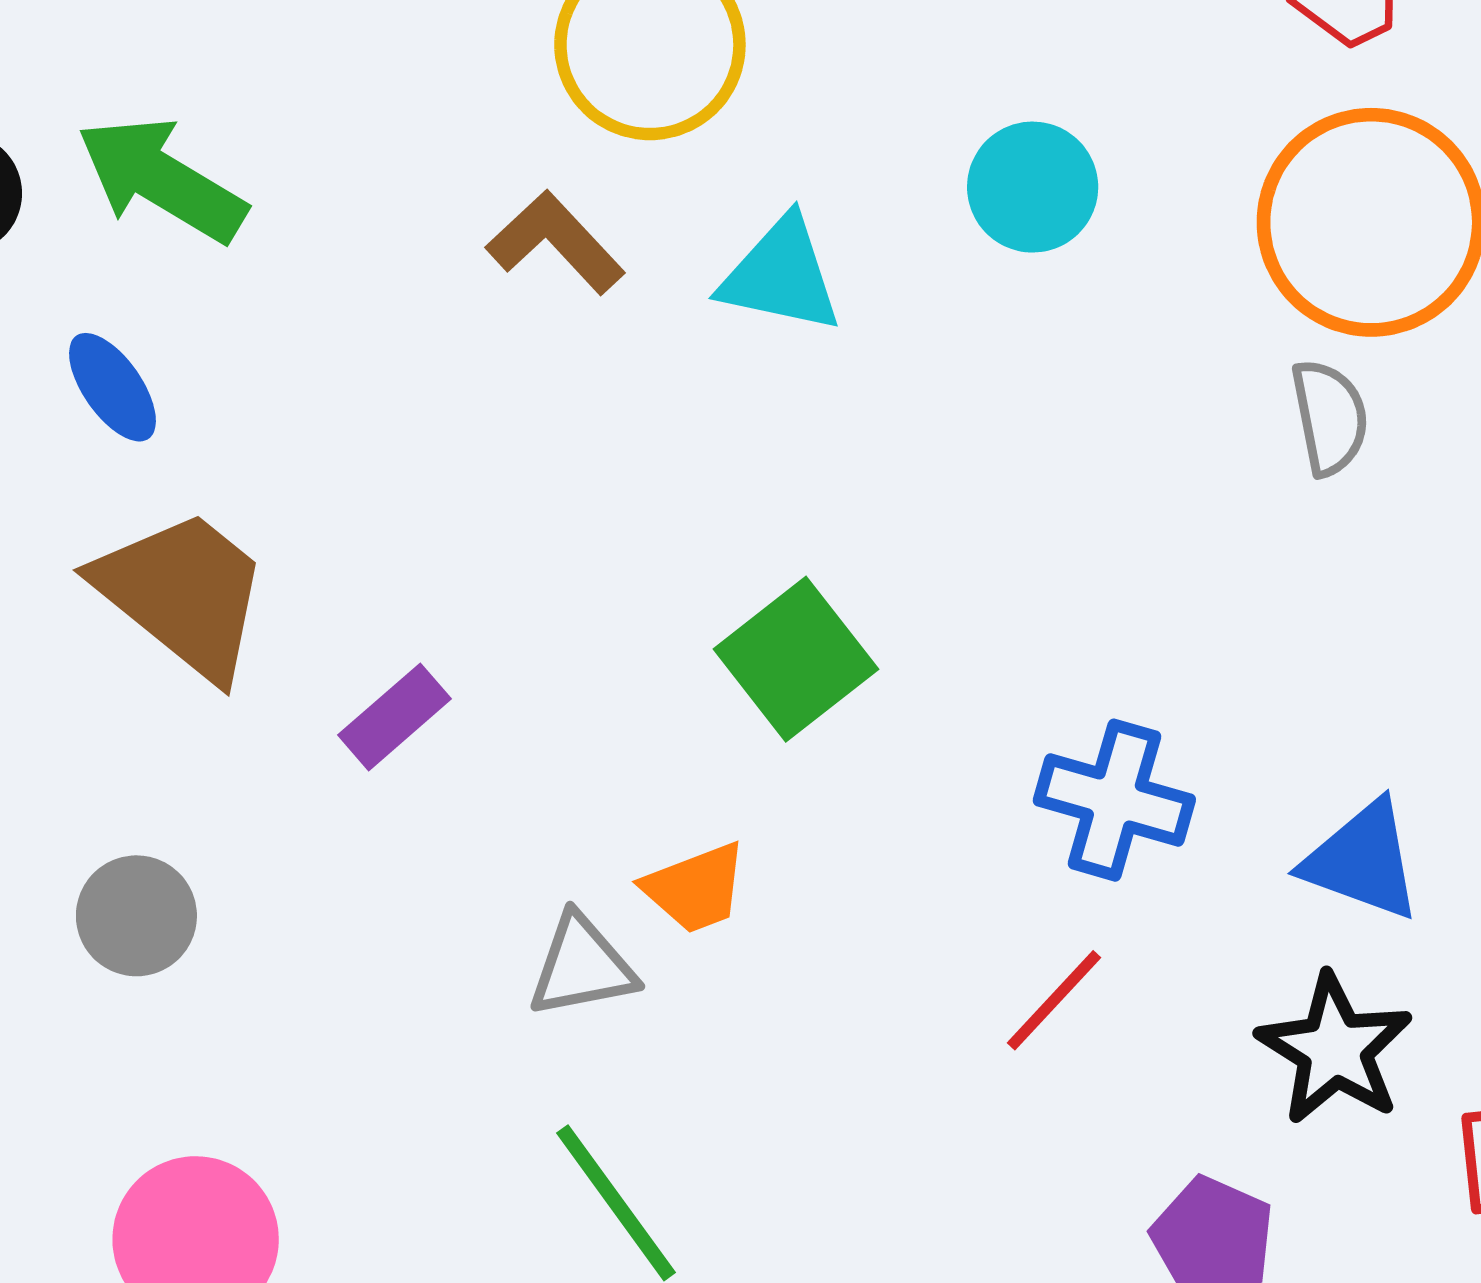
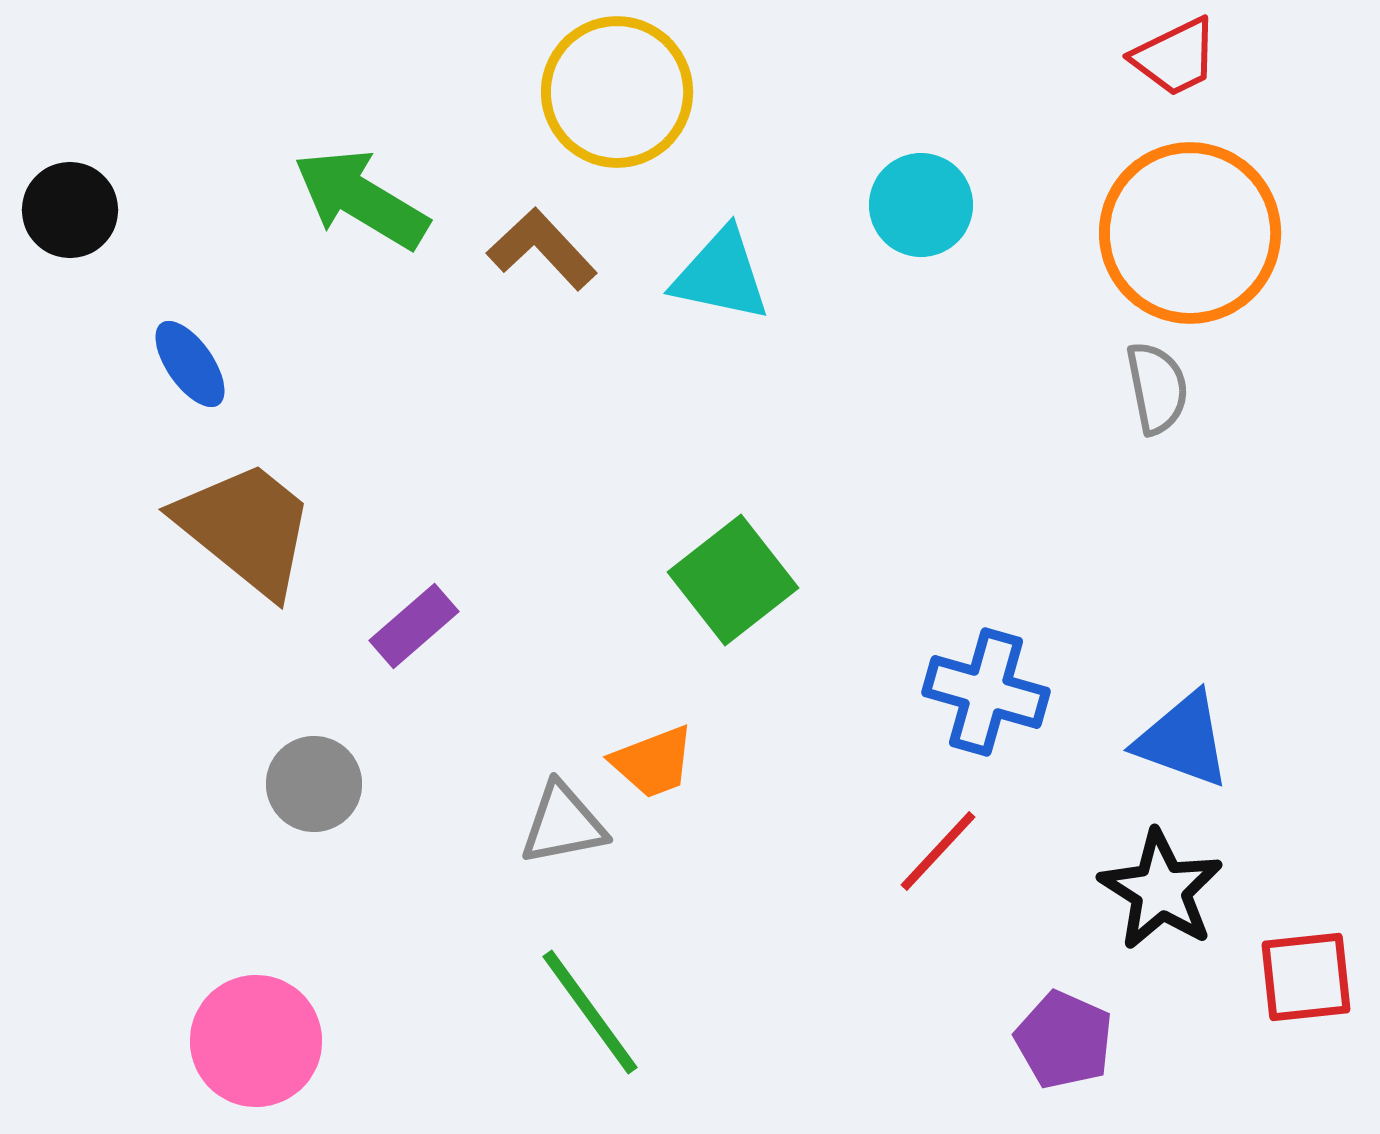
green arrow: (162, 179) -> (361, 199), moved
gray circle: (136, 916) -> (314, 784), moved

